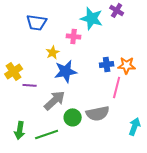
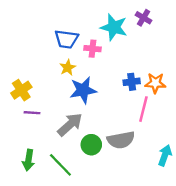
blue trapezoid: (37, 22) -> (66, 39), moved
purple line: (30, 85) -> (32, 113), moved
green line: (47, 134) -> (60, 165), turned 65

